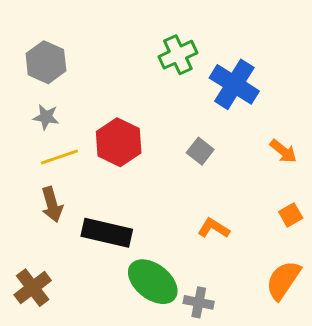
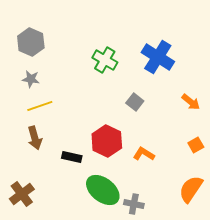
green cross: (178, 55) -> (105, 60), moved, turned -35
red hexagon: (119, 142) -> (107, 141), moved
black rectangle: (107, 233) -> (72, 157), size x0.6

